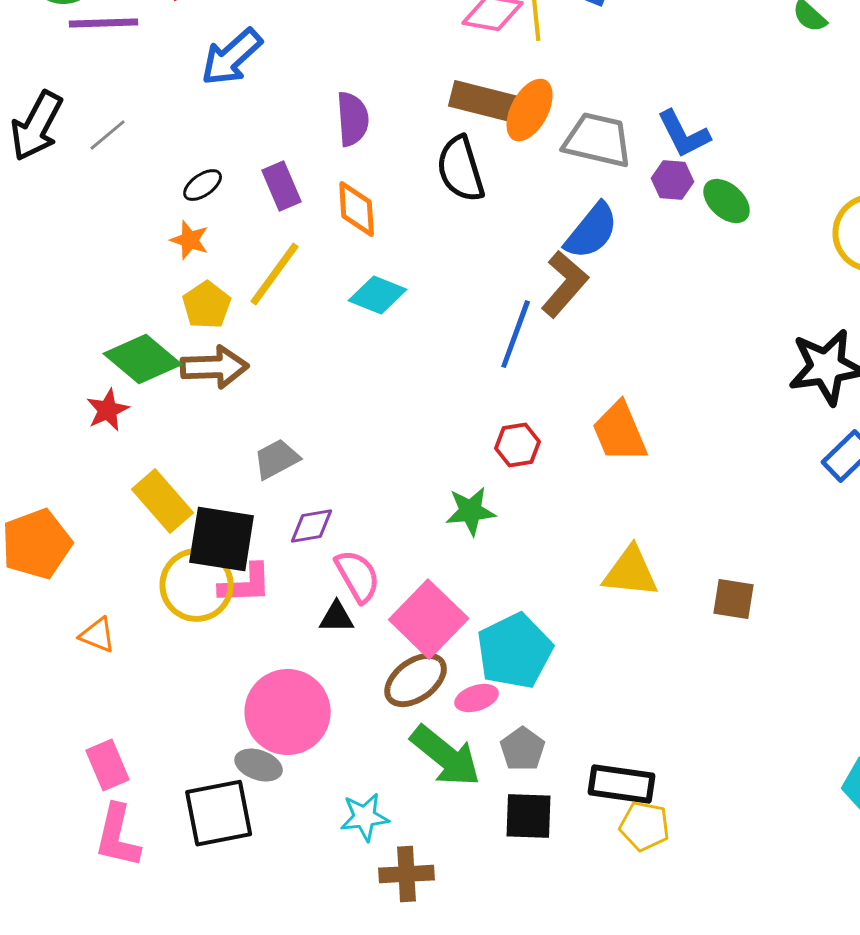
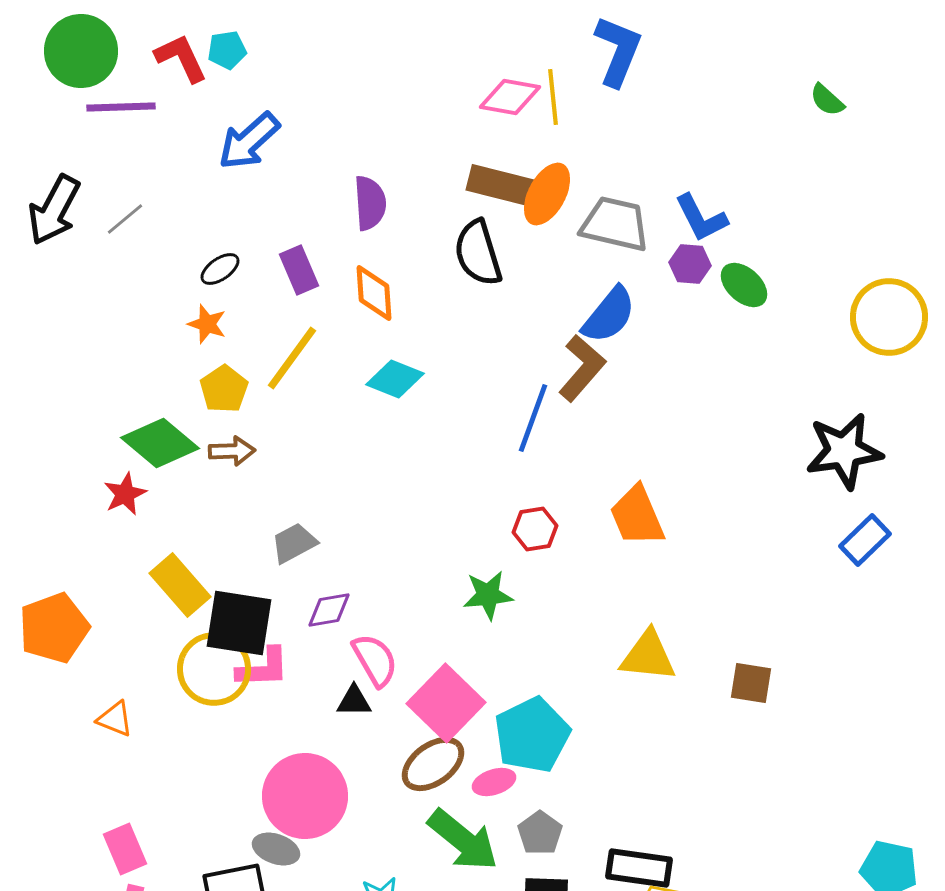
brown arrow: (215, 367) -> (232, 451), size x0.7

